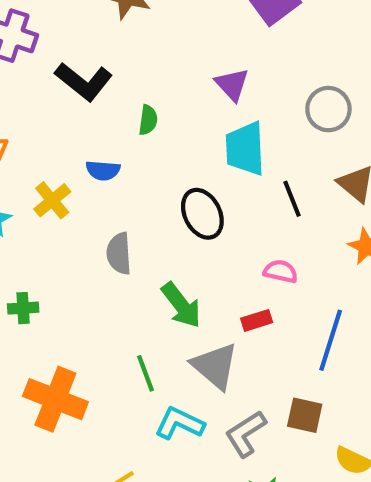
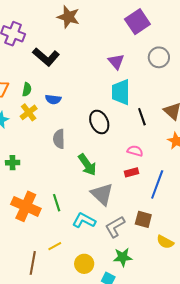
gray circle: (328, 109) -> (159, 57), moved
green semicircle: (148, 120) -> (27, 89), moved
red rectangle: (257, 320) -> (132, 172), moved
green line: (145, 373) -> (57, 203), moved

